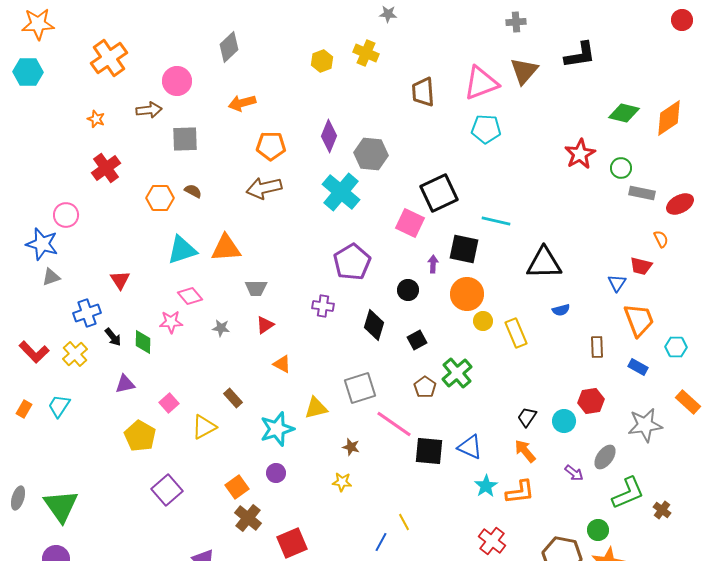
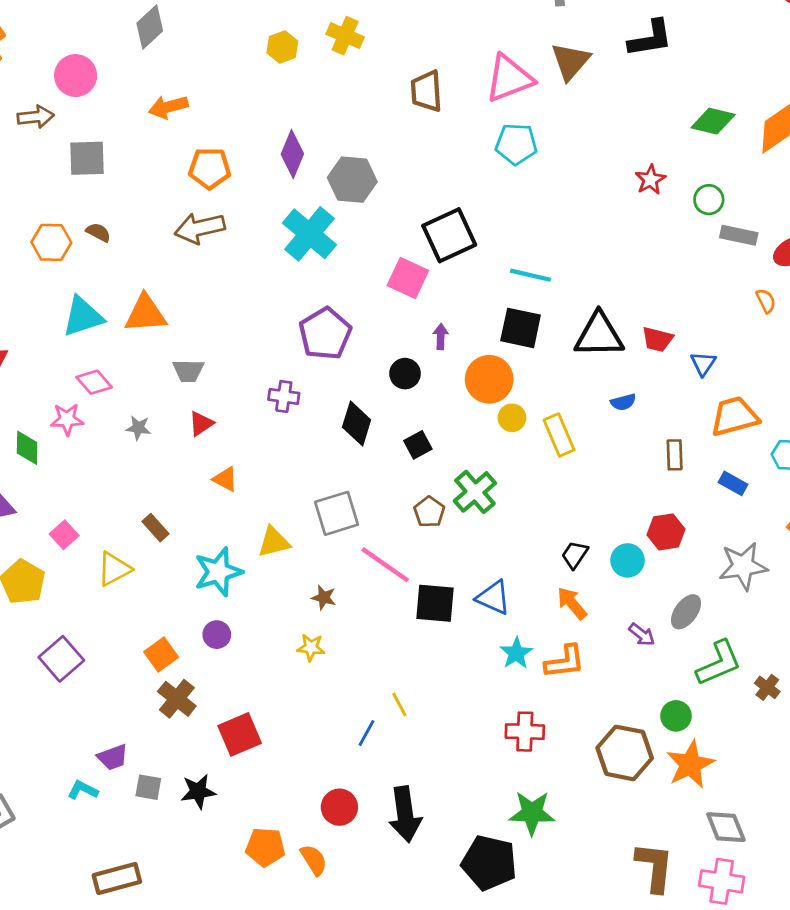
red star: (580, 154) -> (650, 180), size x0.7
black square: (464, 249) -> (521, 328), moved
red trapezoid: (641, 266) -> (657, 339), moved
orange trapezoid: (639, 320) -> (734, 416), turned -84
red cross: (492, 541) -> (525, 732), turned -36

